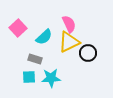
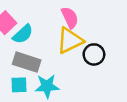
cyan semicircle: (44, 37) -> (23, 34), moved
gray rectangle: (35, 59) -> (27, 62), size x1.5

